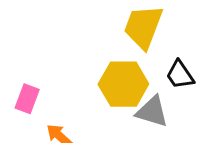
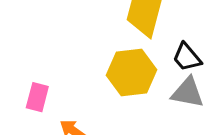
gray triangle: (152, 112) -> (188, 93), moved

